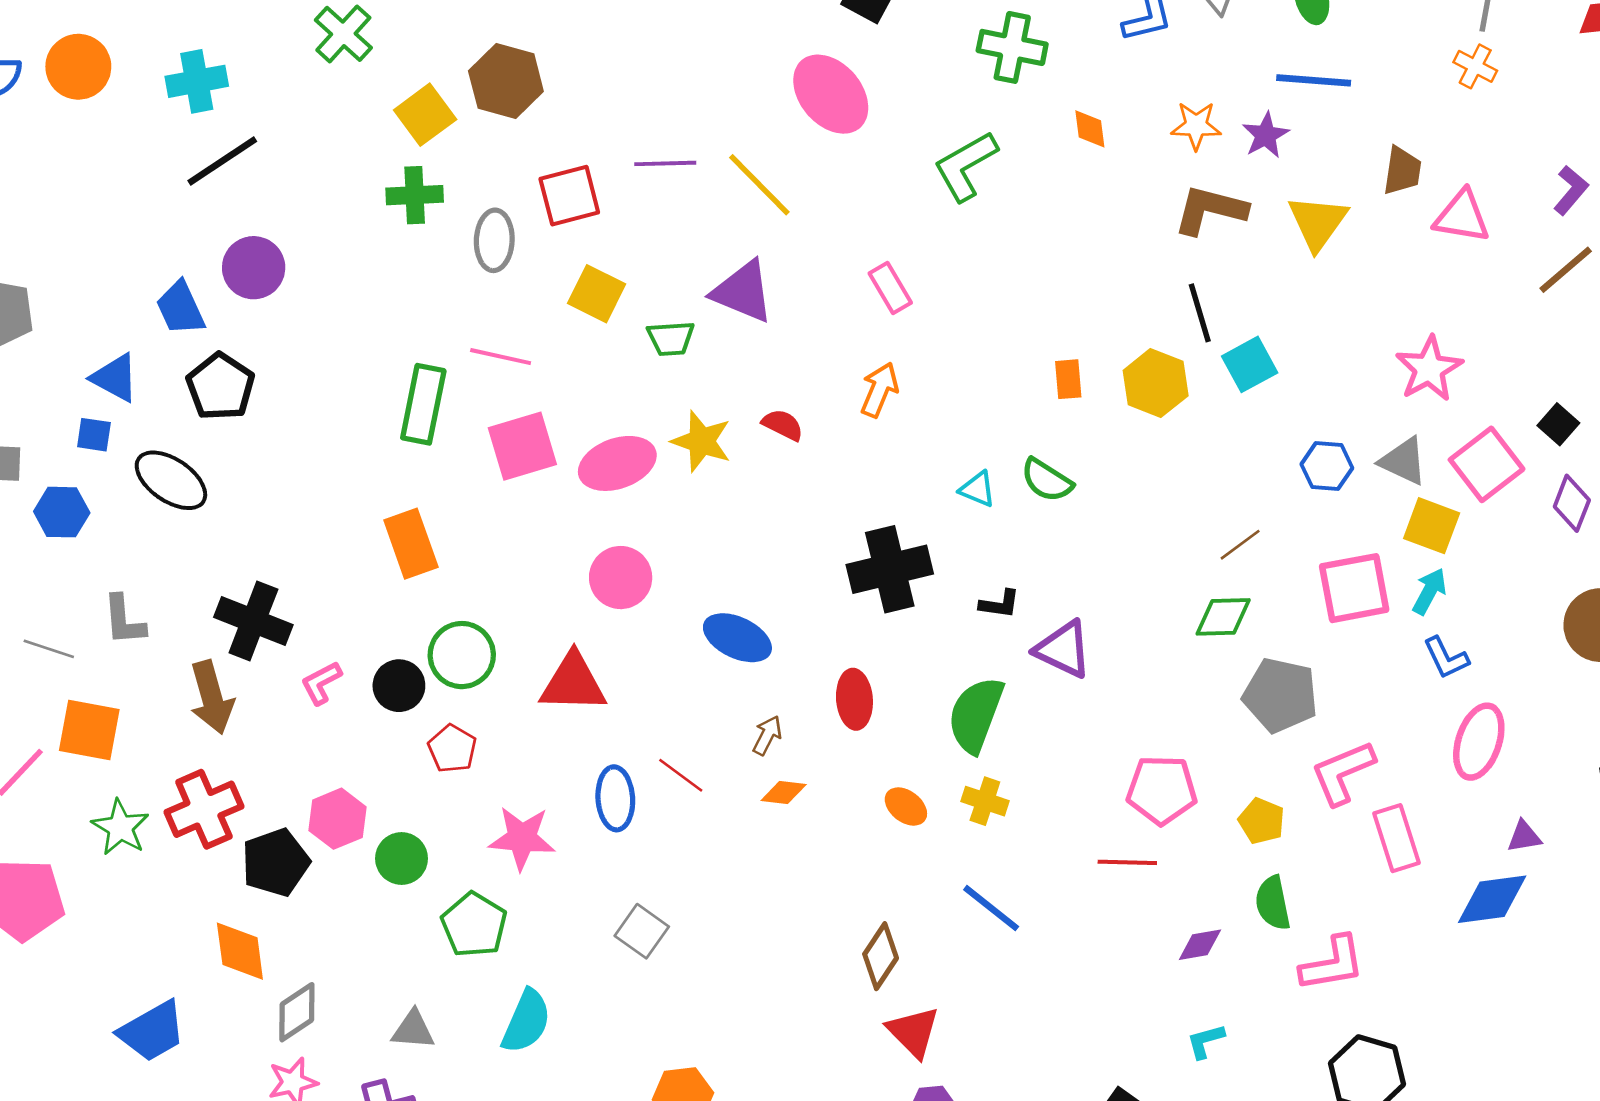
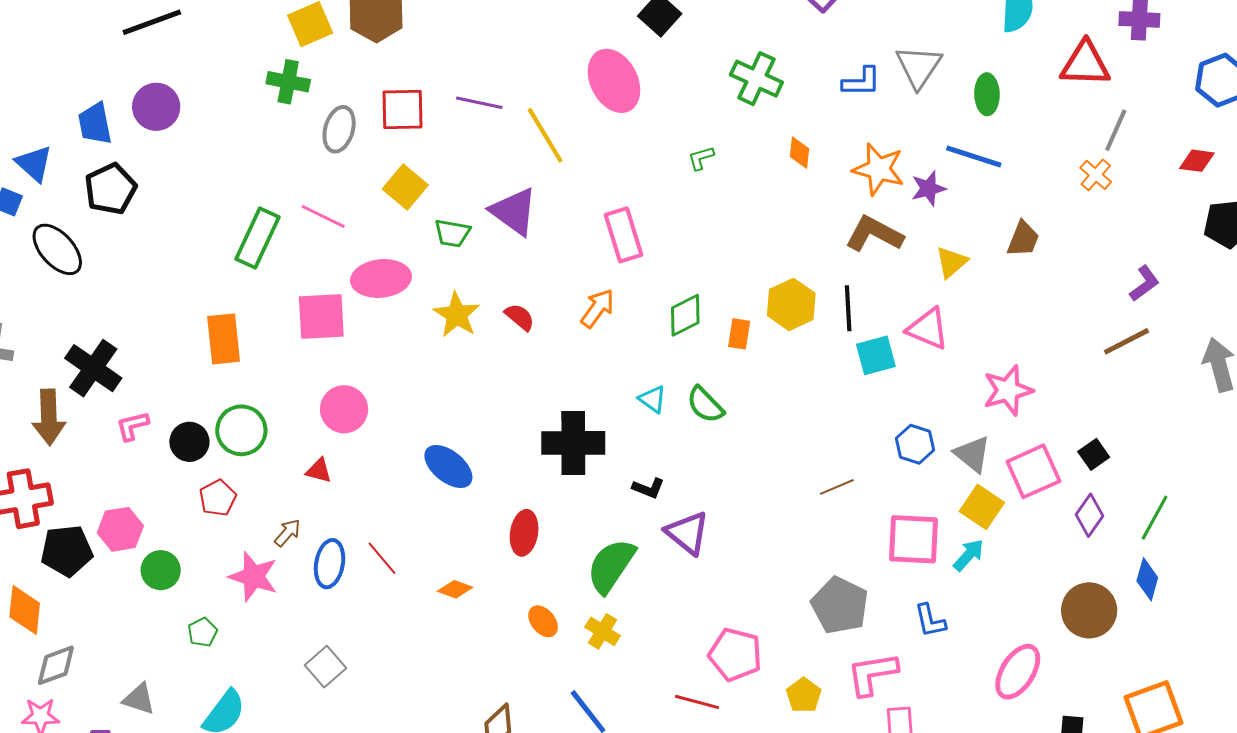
orange star: (1196, 126) -> (879, 169), size x1.4
green L-shape: (966, 166) -> (701, 158), size x0.5
pink triangle: (1462, 217) -> (928, 329), moved
yellow triangle: (1318, 222) -> (951, 262), size x0.7
pink rectangle: (890, 288) -> (624, 235), size x1.4
yellow hexagon: (1156, 383) -> (791, 304), moved
pink square: (522, 446) -> (321, 317), moved
pink ellipse: (617, 463) -> (381, 278), moved
pink circle: (621, 578) -> (344, 409), moved
green diamond: (1223, 617) -> (685, 315), moved, turned -39
blue L-shape: (1446, 658) -> (930, 621), moved
red triangle: (573, 683) -> (319, 471), size x0.5
brown arrow: (767, 735) -> (288, 533), moved
pink ellipse: (1479, 742) -> (1018, 672), moved
green pentagon: (474, 925) -> (203, 632), size x0.6

